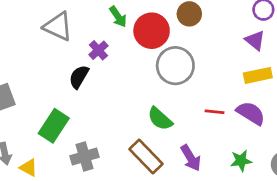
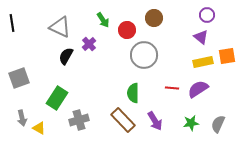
red circle: (152, 31) -> (127, 30), size x0.7
black semicircle: (79, 77) -> (66, 56), moved
purple semicircle: (251, 113) -> (198, 89), turned -65
green semicircle: (160, 119) -> (133, 93), turned 48

